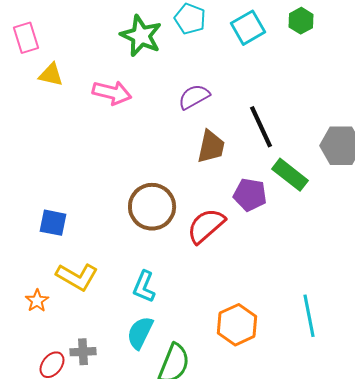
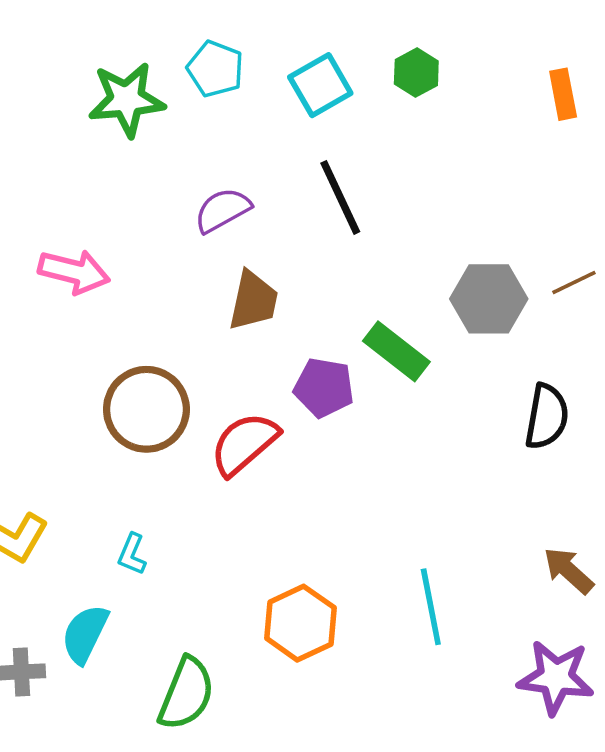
green star: (141, 36) -> (127, 100), turned -30
pink arrow: (112, 93) -> (74, 272), moved
black line: (261, 127) -> (340, 197), moved
cyan L-shape: (144, 287) -> (132, 554), size x0.7
cyan semicircle: (140, 333) -> (85, 634), moved

